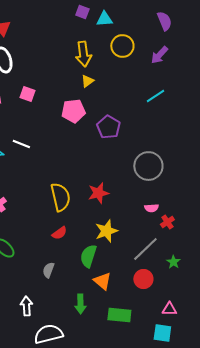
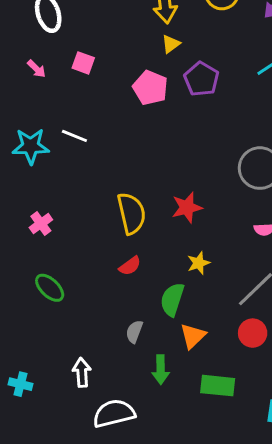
pink pentagon: (73, 111) -> (150, 88), turned 30
purple pentagon: (108, 127) -> (201, 79), moved
yellow star: (106, 231) -> (199, 263), size x0.7
gray semicircle: (48, 270) -> (134, 332), moved
orange triangle: (102, 281) -> (193, 336), turned 36

